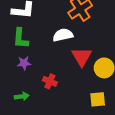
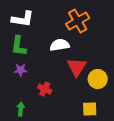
green arrow: (22, 96) -> (21, 109), moved, turned -80

